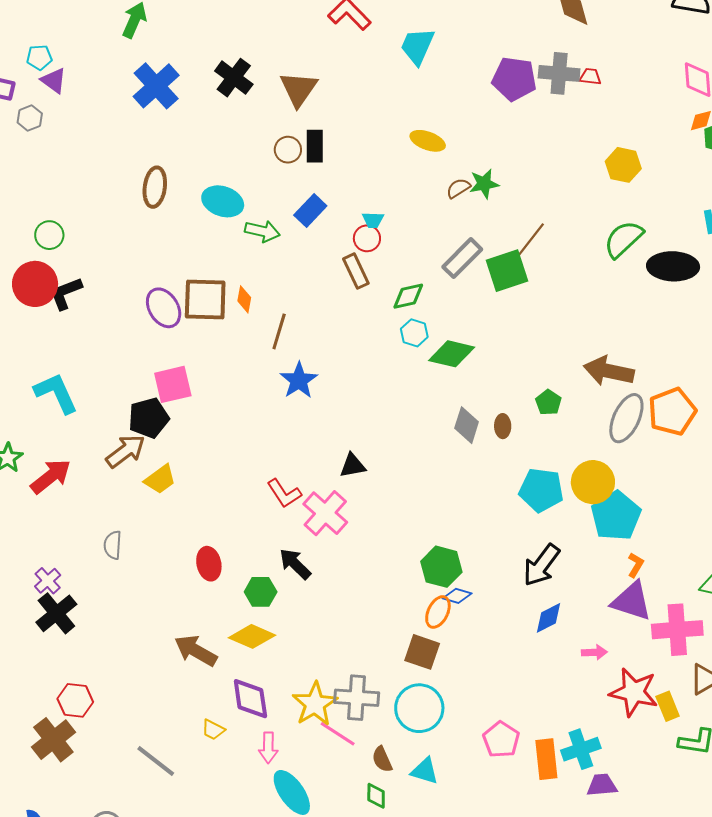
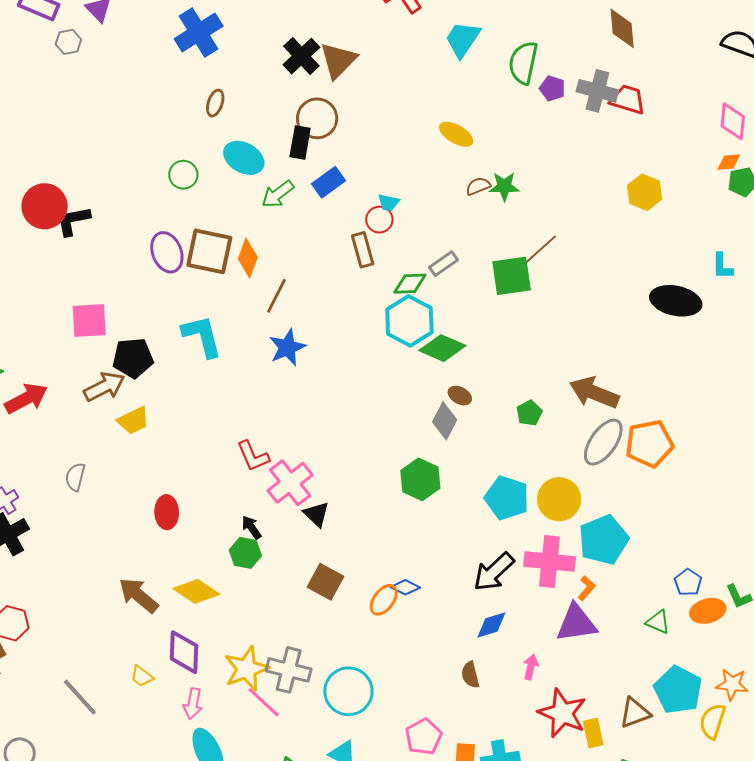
red trapezoid: (590, 77) -> (628, 100), size x1.6
black cross: (234, 78) -> (301, 56), moved
purple pentagon: (514, 79) -> (552, 88), size x0.6
black rectangle: (315, 146) -> (300, 142), moved
brown circle: (288, 150) -> (317, 118), size x1.5
brown ellipse: (155, 187) -> (215, 103), moved, size x0.7
green arrow: (262, 231) -> (278, 194), turned 120
green circle: (49, 235) -> (183, 175), moved
green semicircle: (623, 239) -> (523, 63), moved, turned -45
gray rectangle: (462, 258) -> (444, 264), moved, size x0.7
orange diamond: (244, 299) -> (248, 258), size x1.4
cyan hexagon: (414, 333) -> (409, 321), size x1.8
pink square: (173, 384) -> (89, 320), moved
cyan L-shape: (56, 393) -> (202, 336), moved
brown ellipse: (503, 426) -> (460, 396), moved, turned -70
black triangle: (353, 466) -> (317, 514), moved, turned 44
cyan pentagon: (616, 516) -> (604, 540), moved
black arrow: (295, 564) -> (251, 527), size x0.7
green hexagon: (441, 567) -> (420, 479), moved
green hexagon: (261, 592) -> (245, 553), moved
purple triangle: (632, 601) -> (576, 623), turned -36
pink cross: (677, 630) -> (550, 561), moved
brown square: (422, 652) -> (325, 582), moved
pink arrow: (594, 652) -> (531, 667), turned -85
brown semicircle: (382, 759) -> (470, 675), moved

